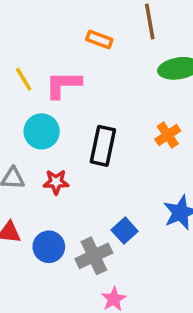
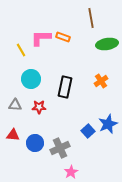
orange rectangle: (99, 39) -> (63, 37), moved
pink L-shape: (63, 85) -> (41, 38), moved
blue square: (125, 231) -> (88, 131), moved

